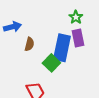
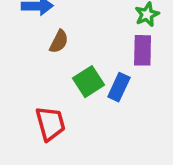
blue rectangle: (62, 48) -> (119, 87), moved, size x0.6

